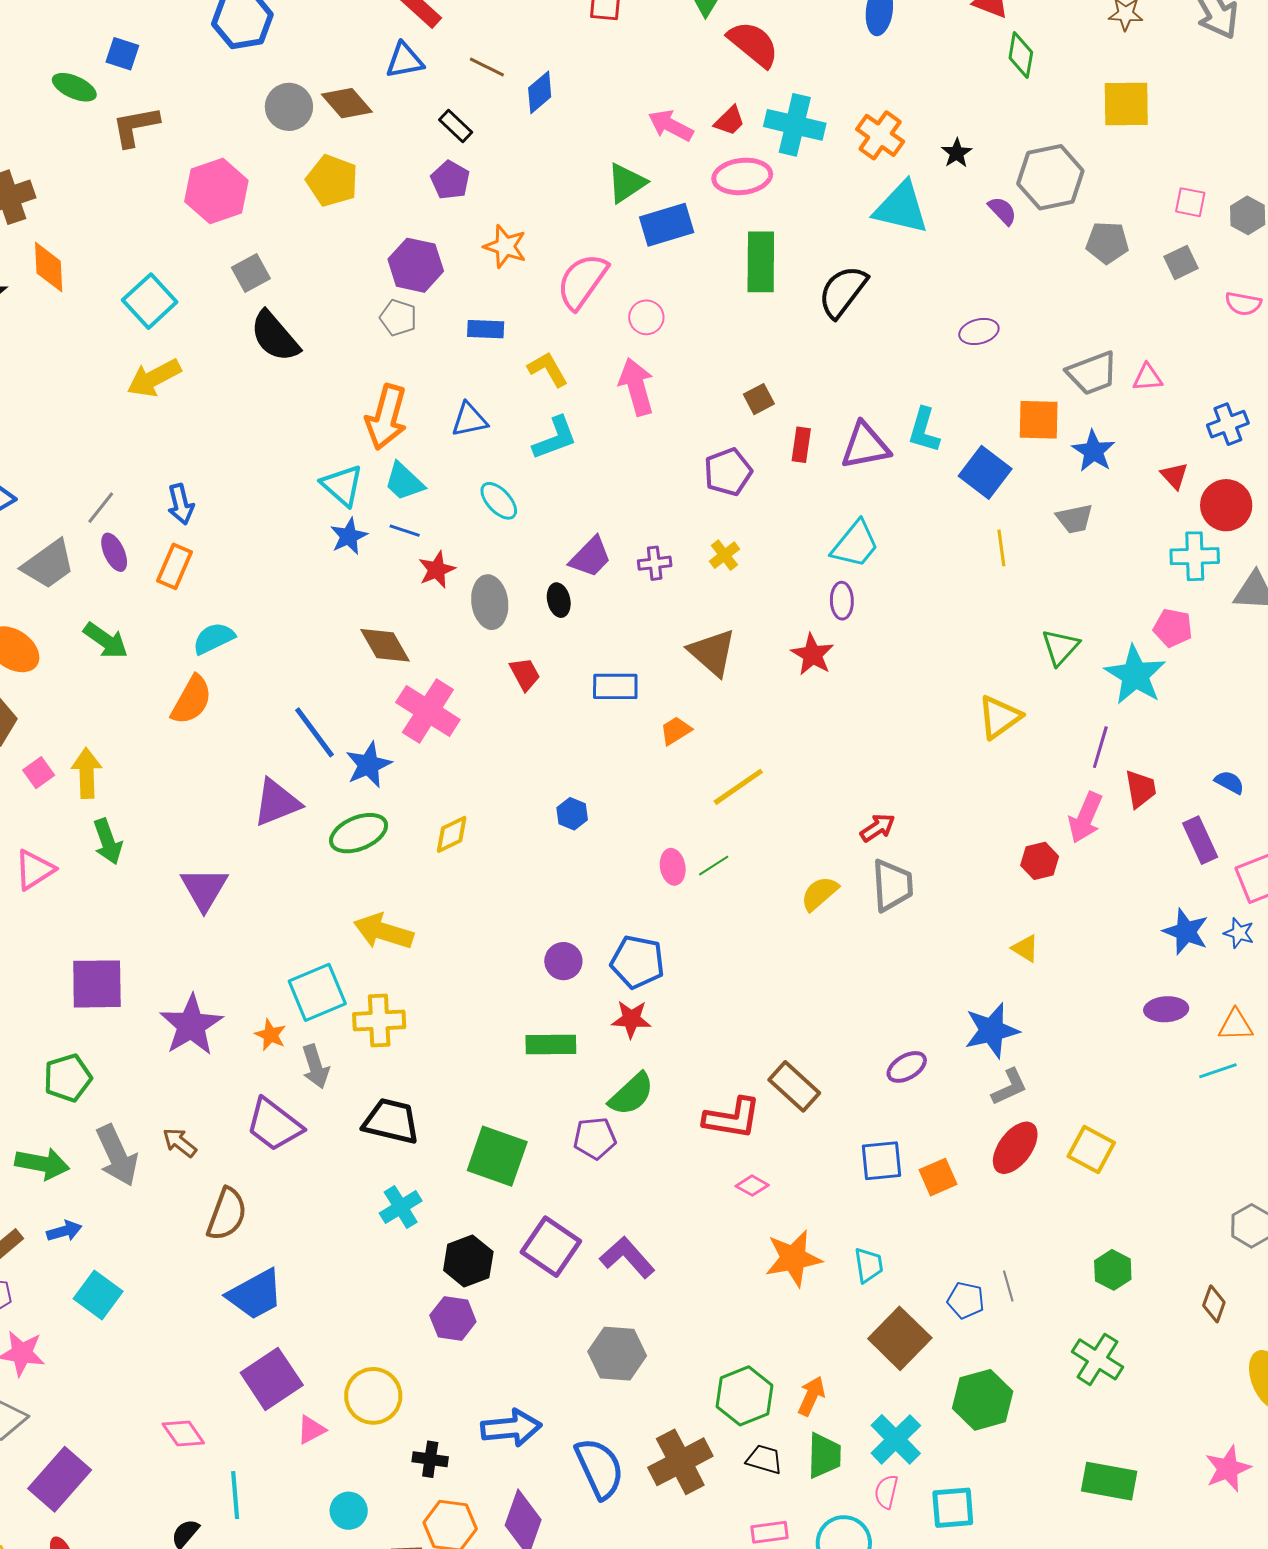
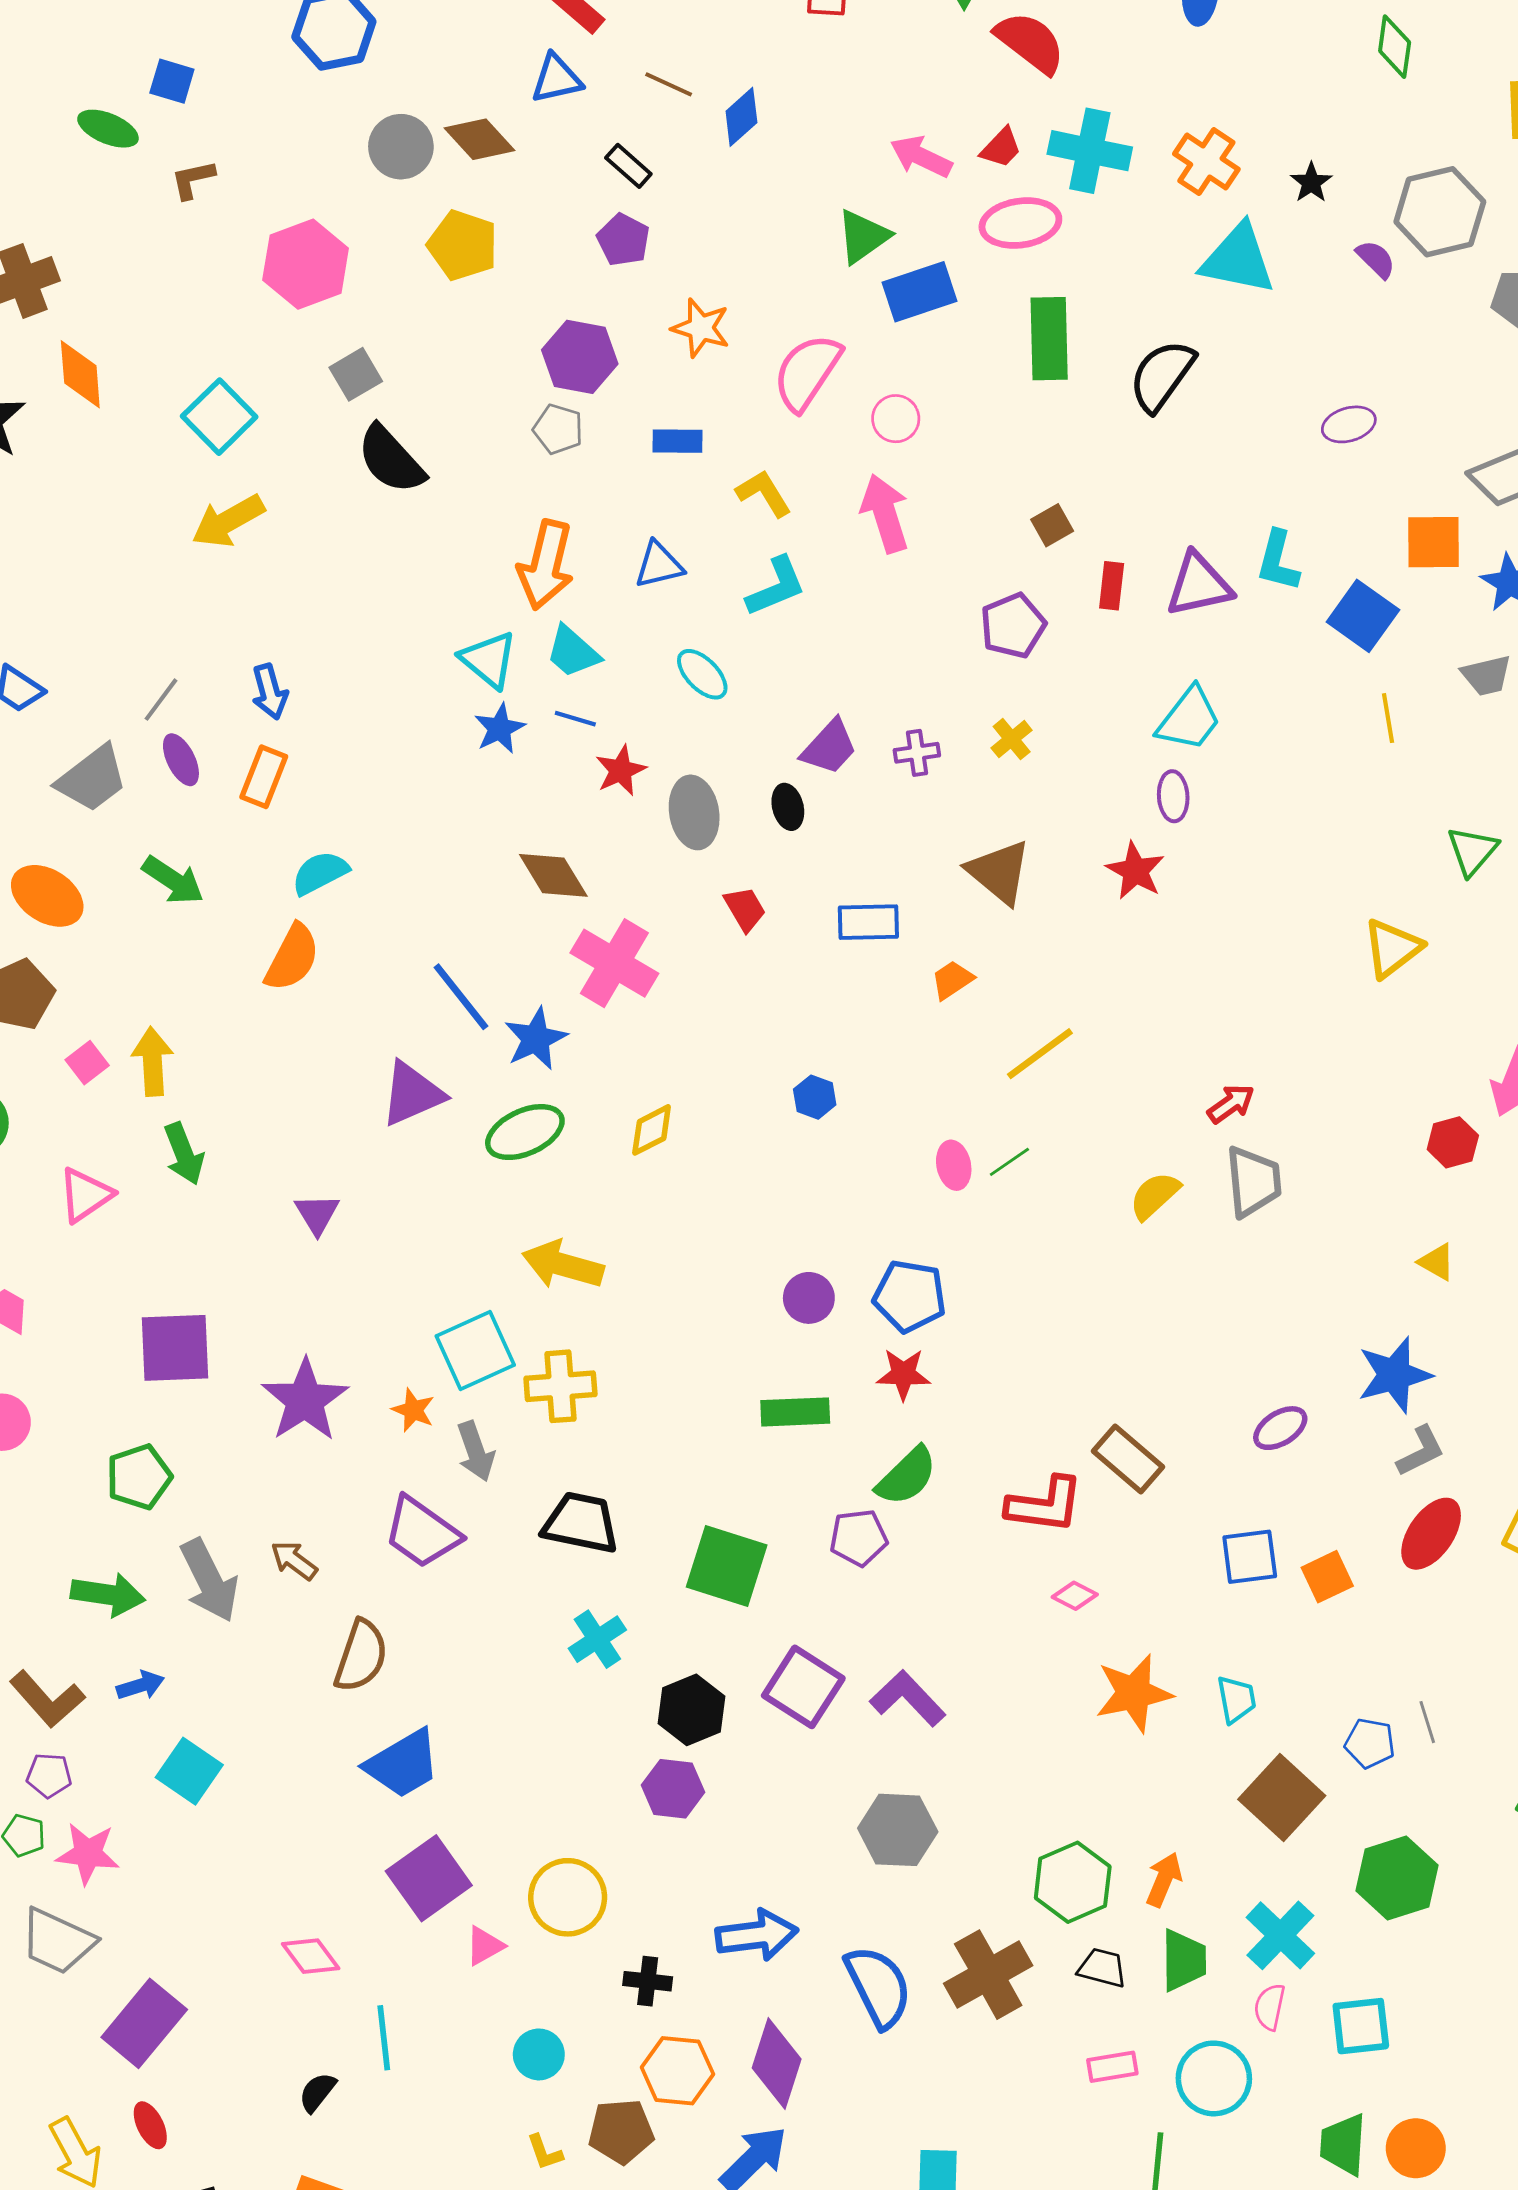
brown L-shape: (135, 126) -> (193, 179), size x0.7
purple triangle: (204, 889) -> (317, 1214), size x0.7

